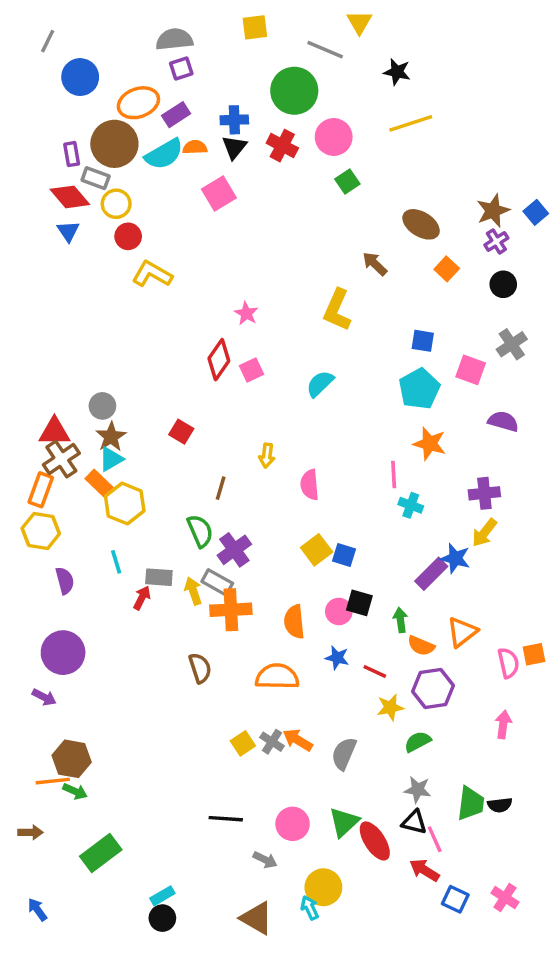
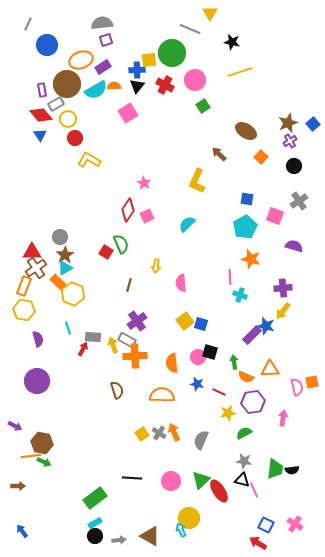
yellow square: (255, 27) -> (149, 60), moved
gray rectangle: (96, 178) -> (56, 104), turned -49
green semicircle: (200, 531) -> (121, 244), moved
orange triangle: (462, 632) -> (270, 369), turned 36
purple arrow: (44, 697) -> (15, 426), moved
pink arrow: (503, 725) -> (283, 418), moved
orange arrow: (298, 740) -> (174, 432), turned 36
green rectangle: (101, 853) -> (95, 498), moved
gray arrow: (265, 860) -> (119, 540), moved, turned -32
red arrow: (424, 870) -> (258, 543), moved

